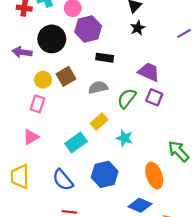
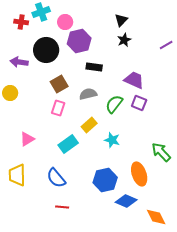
yellow circle: (43, 80) -> (10, 93), moved
pink rectangle: (37, 104) -> (58, 108), moved
blue hexagon: (105, 174) -> (105, 180), moved

